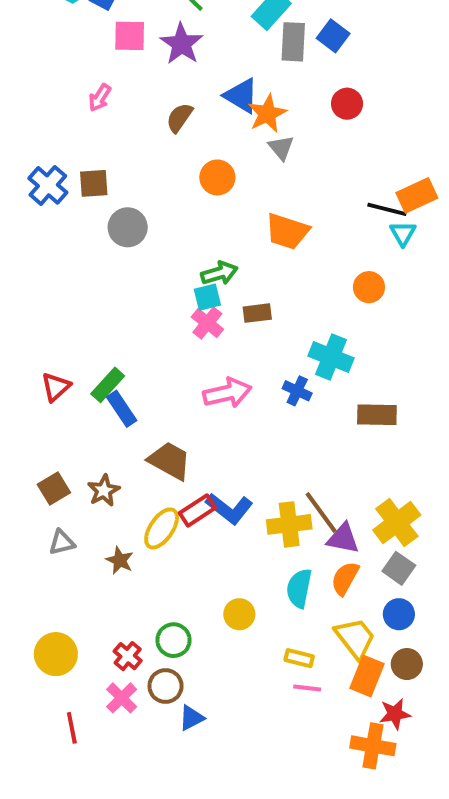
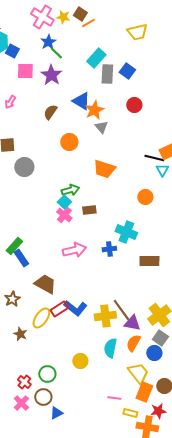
cyan square: (207, 297) -> (64, 202), turned -32
blue cross: (297, 391) -> (109, 249), turned -32
blue circle: (399, 614) -> (154, 353), moved
yellow rectangle: (299, 658) -> (130, 413), moved

